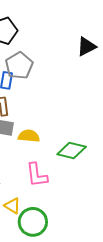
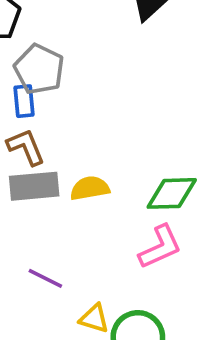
pink L-shape: (37, 175) -> (160, 247), moved, turned -92

